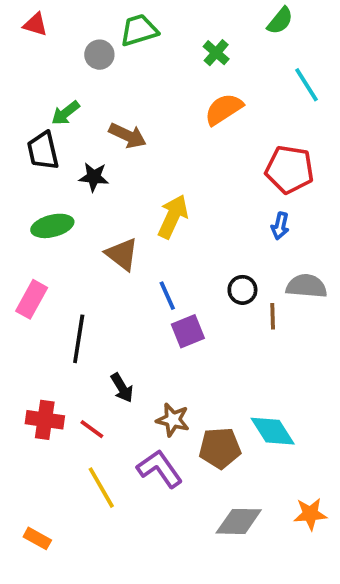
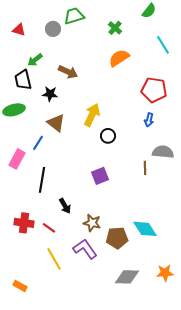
red triangle: (35, 24) -> (19, 30), moved
green ellipse: (52, 226) -> (14, 110), moved
brown triangle: (122, 254) -> (56, 123), moved
black circle: (242, 290) -> (108, 136), moved
blue line: (167, 296) -> (38, 143), moved, turned 56

